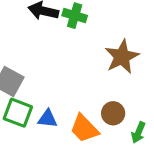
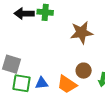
brown star: (122, 57) -> (82, 33), turned 30

